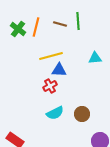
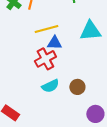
cyan triangle: (95, 58) -> (90, 31), size x1.6
red cross: (50, 86) -> (45, 59), size x1.5

